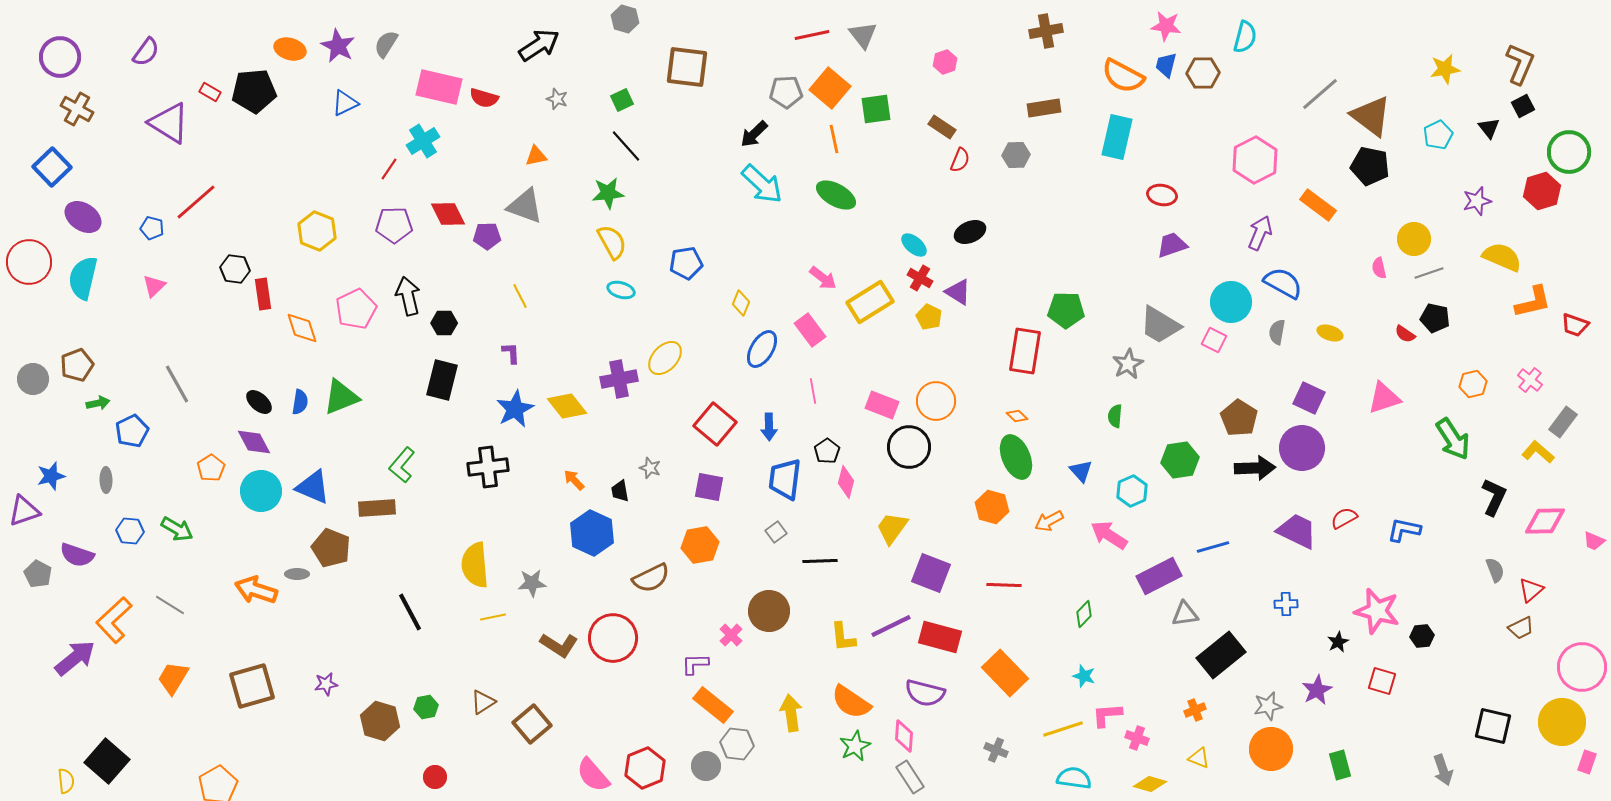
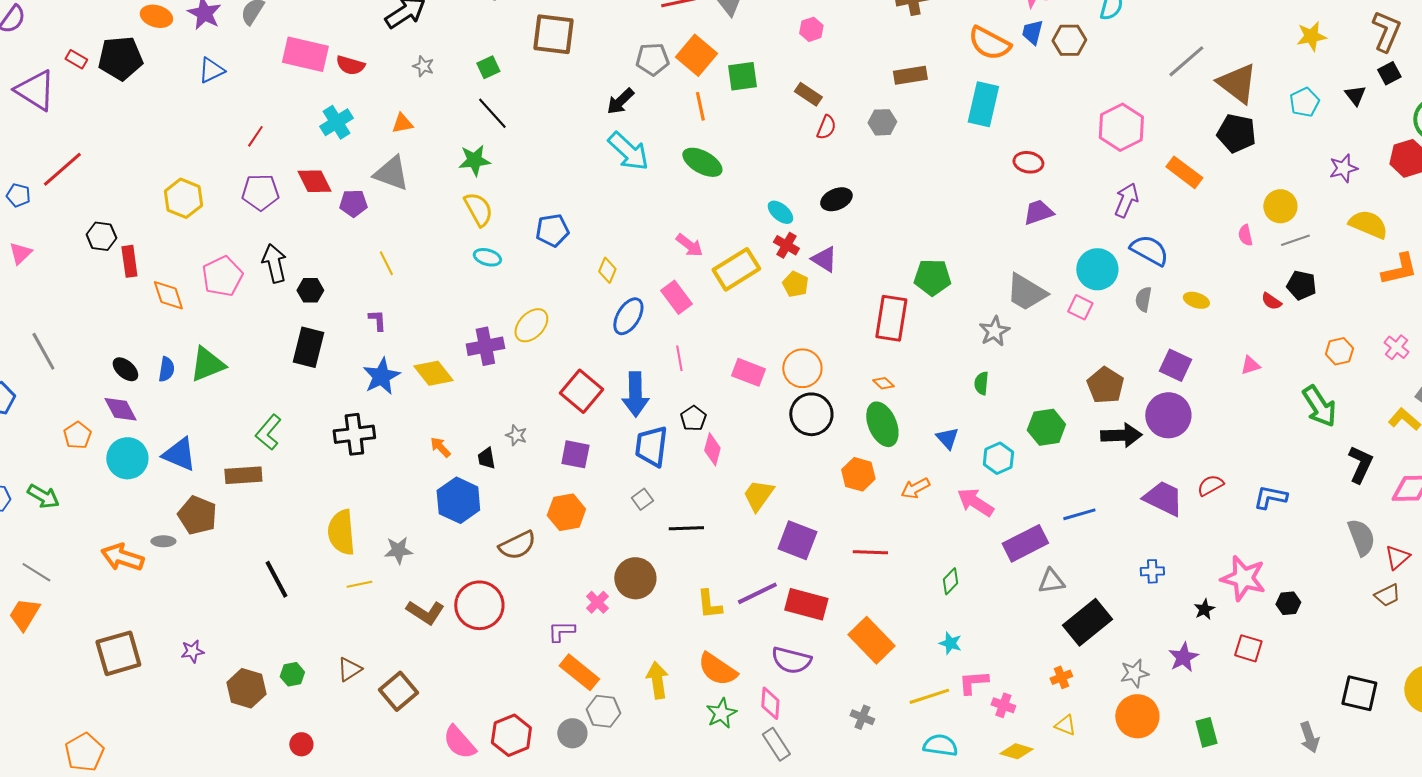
cyan cross: (423, 141) -> (336, 122), moved
pink triangle: (1384, 398) -> (1250, 365), size x0.6
blue arrow: (769, 427) -> (635, 394), size x1.6
black circle: (909, 447) -> (811, 414), moved
gray semicircle: (1495, 570) -> (1361, 537), size x1.5
orange trapezoid: (173, 678) -> (24, 614), moved

